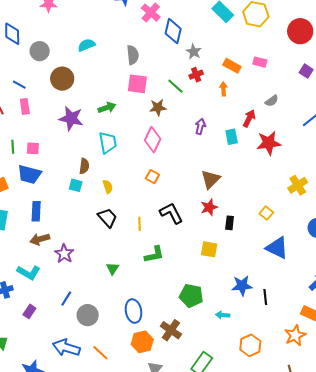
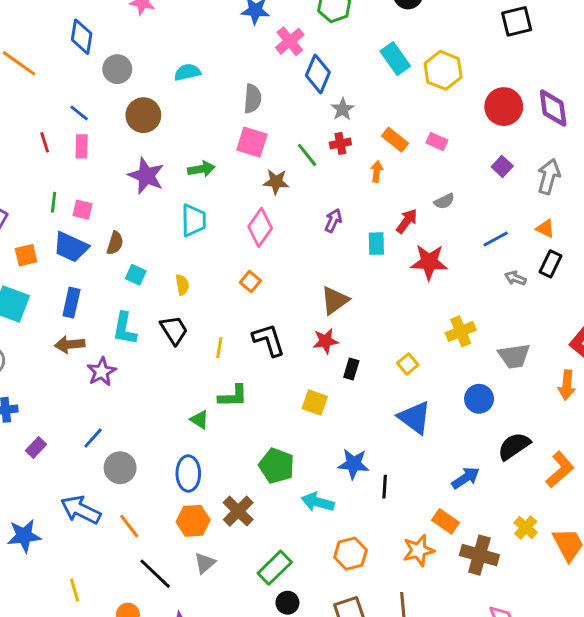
brown semicircle: (84, 166) -> (115, 243), moved
green triangle: (113, 269) -> (199, 420), moved, turned -40
cyan L-shape: (29, 272) -> (125, 329), moved, turned 60
cyan arrow: (223, 315) -> (318, 502), size x1.5

